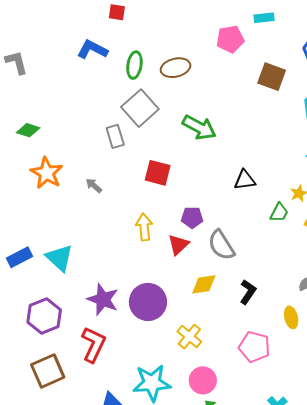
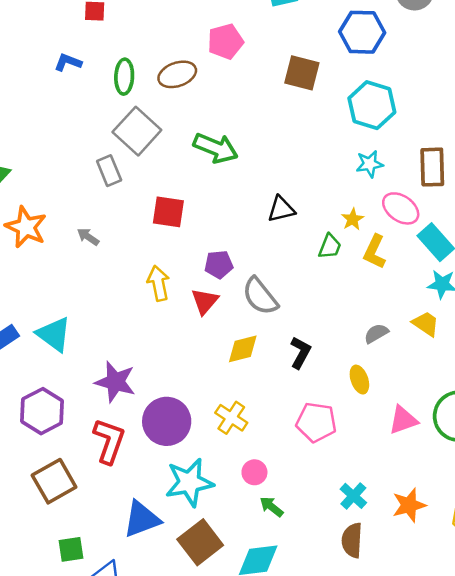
pink pentagon: (230, 39) -> (225, 42), moved
blue L-shape: (92, 50) -> (68, 62), size x0.7
purple circle: (148, 302) -> (167, 421), moved
pink circle: (203, 380) -> (254, 472), size x0.7

